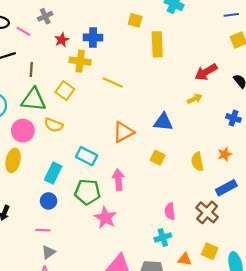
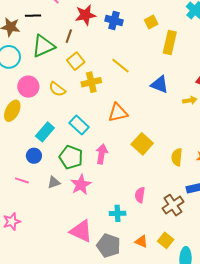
yellow square: (135, 20) -> (151, 22), moved, turned 32
red star: (62, 40) -> (85, 15), size x1.5
yellow cross: (80, 61) -> (91, 82), moved, turned -36
brown line: (31, 69) -> (69, 36), moved
green triangle: (34, 100) -> (43, 46), moved, turned -45
blue triangle: (163, 122) -> (160, 85), moved
yellow square: (158, 158) -> (142, 144), size x1.5
cyan cross: (163, 237) -> (118, 213), moved
gray triangle: (48, 252) -> (54, 182), moved

